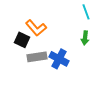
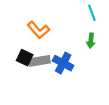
black square: (22, 40) -> (25, 58), moved

